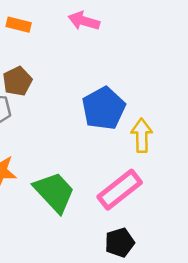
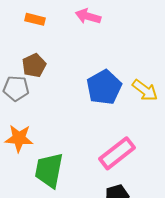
yellow arrow: (142, 135) -> (145, 90), moved, turned 128
green trapezoid: (54, 192) -> (49, 170), moved, turned -126

